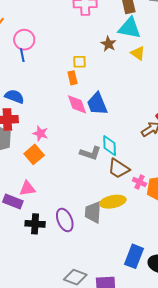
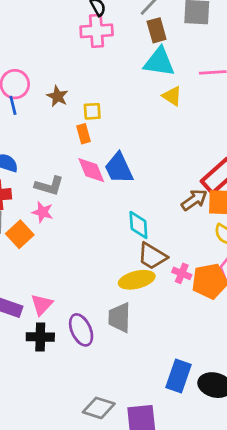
brown star: (108, 44) -> (57, 96), moved
gray L-shape: (90, 153) -> (49, 186), moved
orange square: (34, 154) -> (20, 234), moved
pink triangle: (27, 189) -> (42, 305), moved, turned -36
yellow ellipse: (113, 202) -> (137, 280), moved

